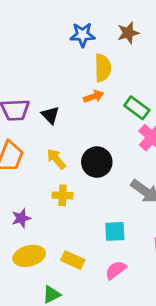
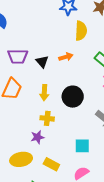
orange arrow: (94, 96) -> (66, 57), moved
yellow arrow: (56, 159) -> (44, 93), turned -140
purple star: (21, 218) -> (38, 137), moved

